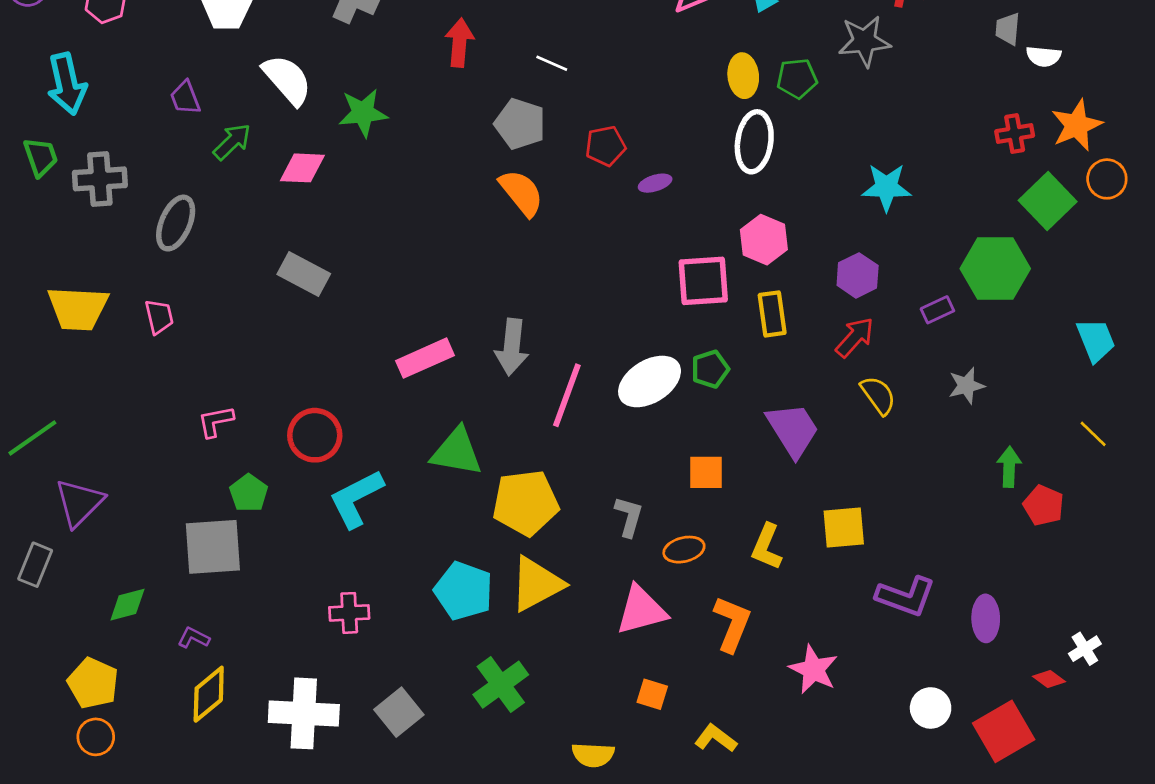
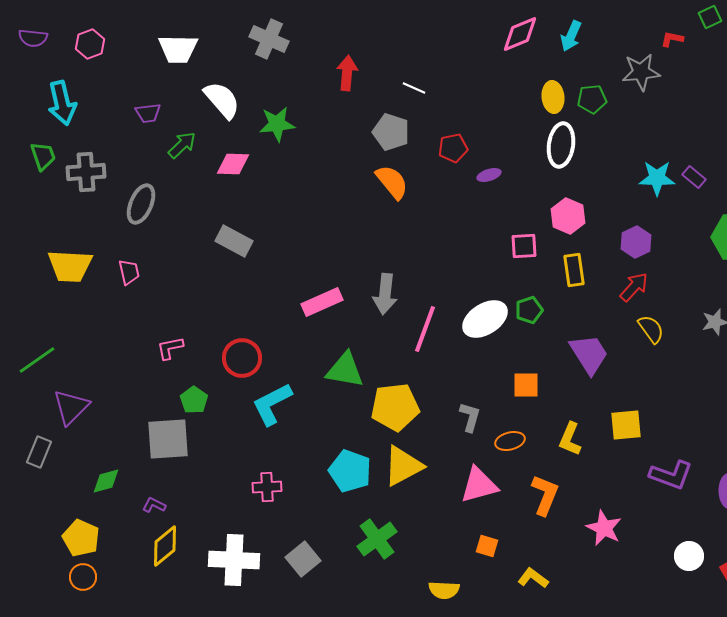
purple trapezoid: (185, 98) -> (148, 113), turned -76
pink square: (703, 281) -> (524, 246), size x0.7
purple rectangle: (937, 310) -> (694, 177), moved, turned 65

